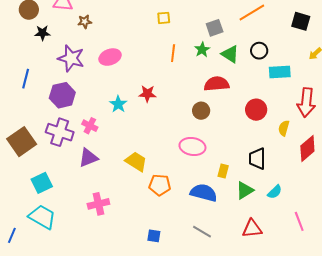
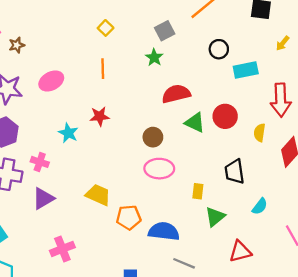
yellow square: (164, 18) -> (106, 28), turned -32
orange line: (173, 53) -> (103, 69), moved
green triangle: (230, 54) -> (195, 123), moved
brown circle: (201, 111) -> (153, 137), moved
green triangle: (245, 190) -> (215, 217), moved
blue semicircle: (204, 193) -> (164, 231), moved

